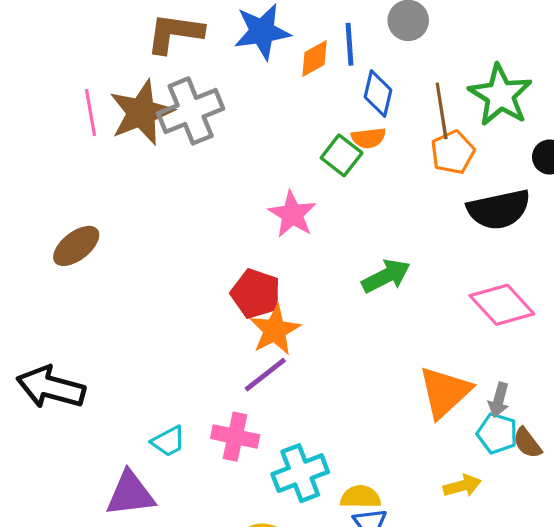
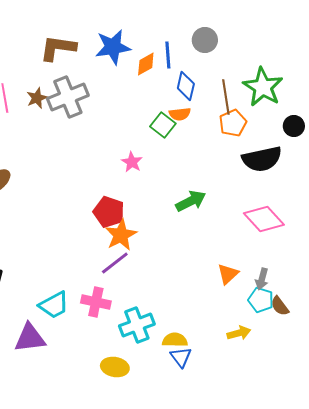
brown star: (141, 113) -> (37, 98), size x0.5
pink star: (292, 214) -> (132, 162), size x0.7
orange triangle: (445, 392) -> (228, 274), size x0.6
cyan trapezoid: (168, 441) -> (54, 305), size x1.4

